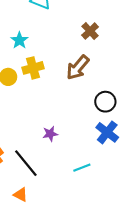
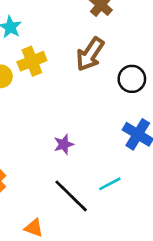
black circle: (105, 102) -> (132, 79), moved
black line: (26, 163) -> (71, 196), moved

